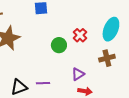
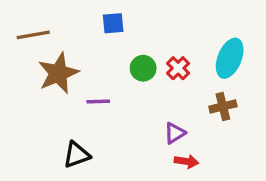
green circle: (59, 45) -> (143, 68), moved
purple line: (43, 83) -> (98, 101), moved

